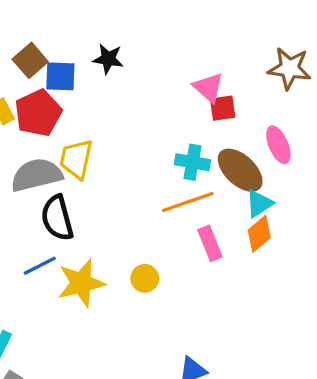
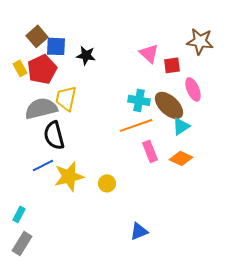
black star: (108, 59) -> (86, 55), moved
red square: (223, 108) -> (172, 65), moved
orange diamond: (259, 234) -> (181, 158), moved, turned 65
yellow circle: (145, 278) -> (107, 183), moved

